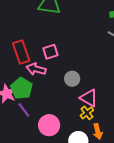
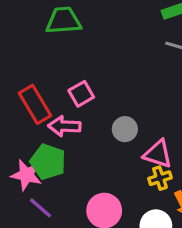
purple line: (24, 110) -> (41, 208), moved
yellow cross: (87, 113) -> (160, 178), turned 32

